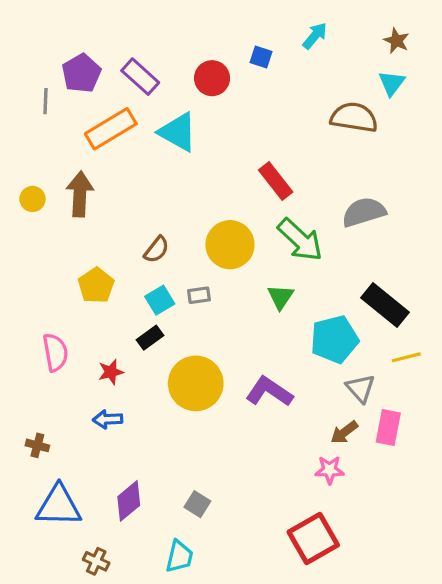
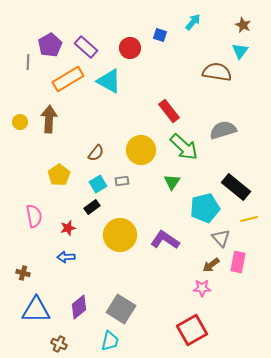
gray square: (197, 504) -> (121, 309), size x1.8

